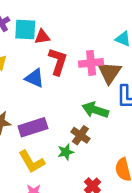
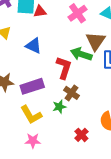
red L-shape: (58, 61) -> (64, 68), moved
pink cross: (91, 63) -> (77, 13), moved, turned -30
green arrow: (95, 110) -> (81, 54), moved

